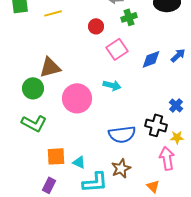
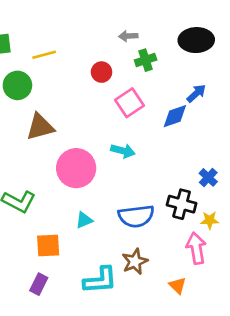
blue arrow: (178, 55) -> (196, 93), moved
green circle: (33, 88) -> (17, 85), moved
cyan triangle: (79, 162) -> (84, 220), moved, turned -48

